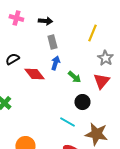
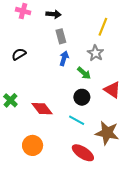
gray star: (105, 58) -> (96, 53), moved
red diamond: (34, 74) -> (42, 109), moved
red triangle: (101, 81) -> (112, 90), moved, turned -36
black circle: (82, 102) -> (82, 97), moved

